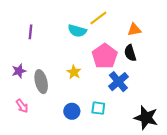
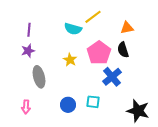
purple star: (19, 71) -> (28, 51), moved
yellow star: (74, 72) -> (70, 60), moved
pink arrow: (22, 106) -> (26, 107), moved, turned 40

